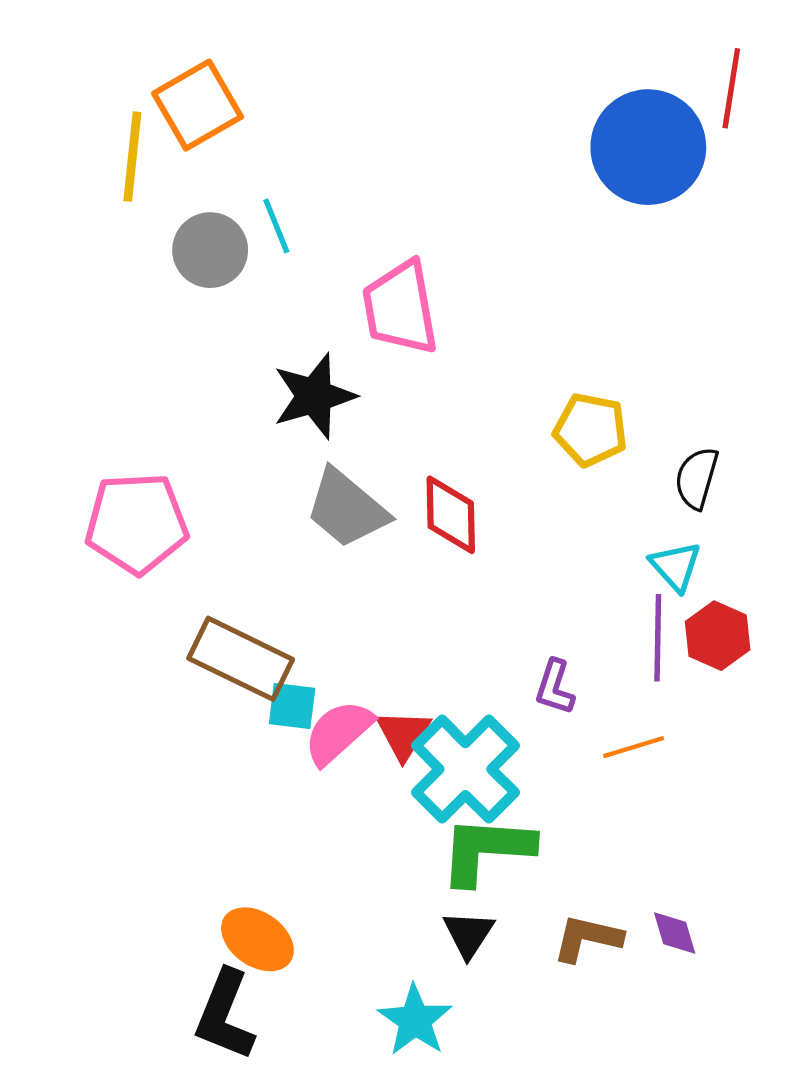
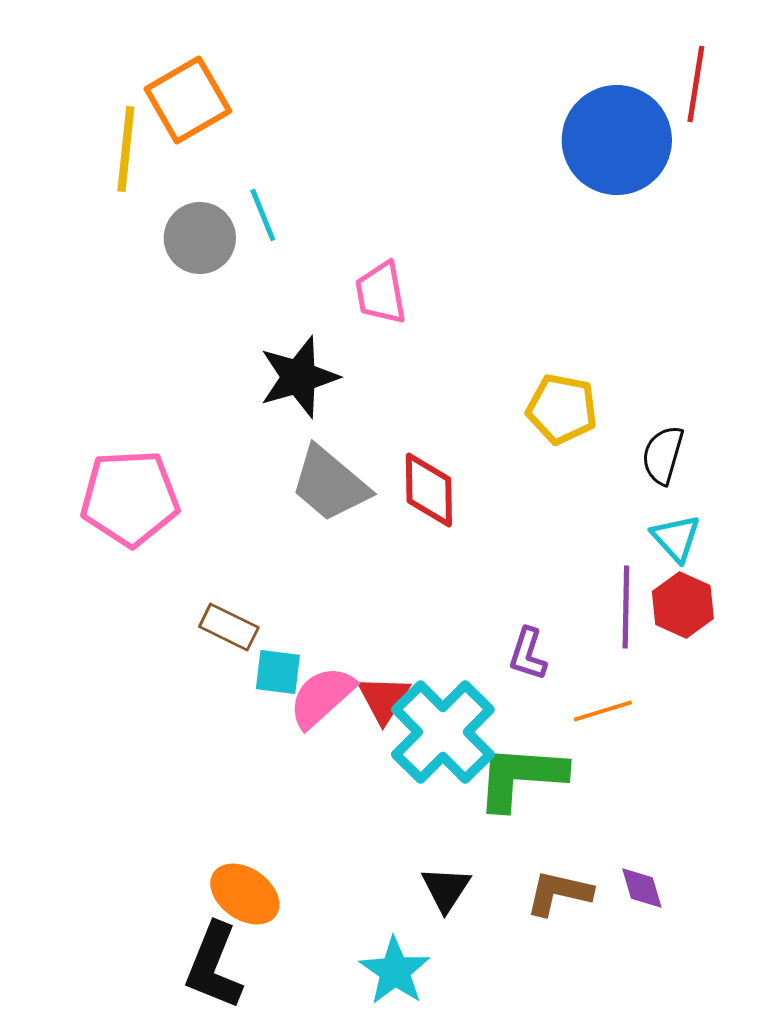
pink trapezoid: (400, 308) -> (381, 293), size x0.7
cyan triangle: (676, 566) -> (676, 538), moved
brown rectangle: (241, 659) -> (229, 627), size x0.6
green L-shape: (486, 850) -> (521, 777), moved

